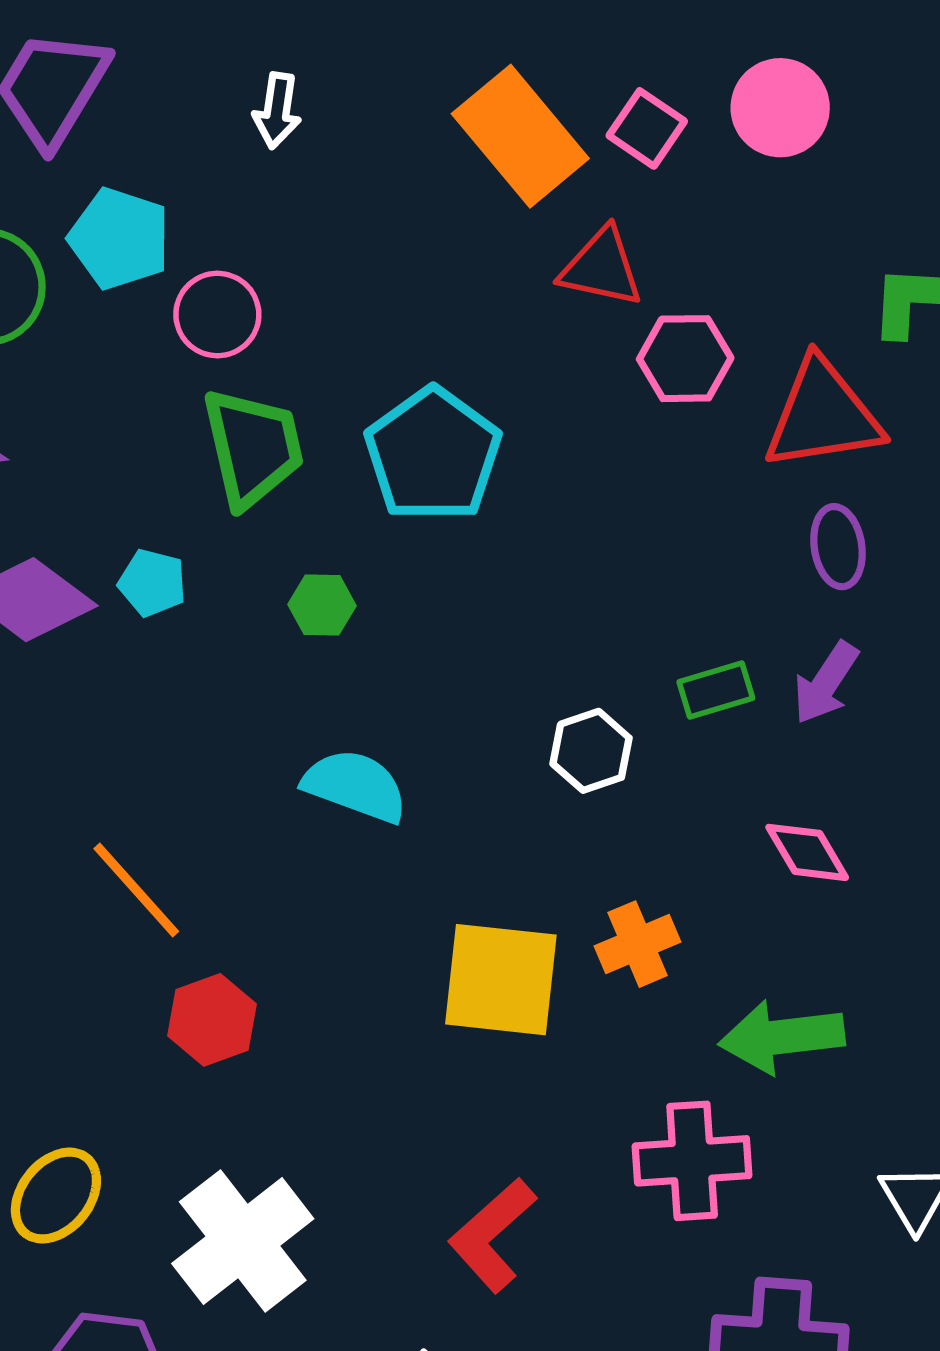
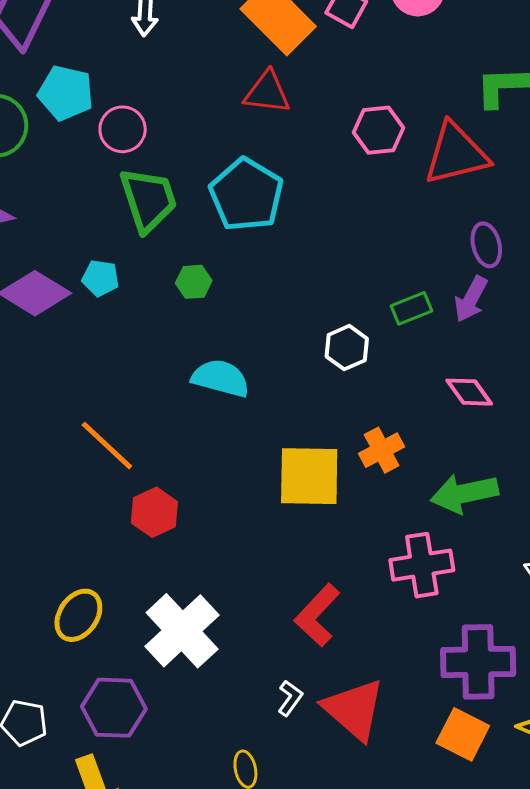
red triangle: (602, 268) -> (267, 92), moved
purple ellipse: (838, 547) -> (486, 245), moved

